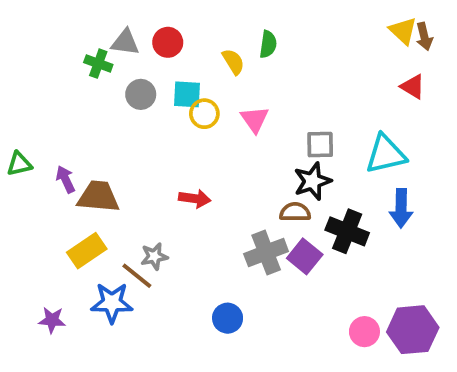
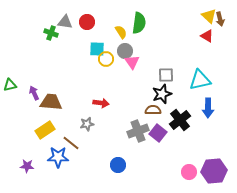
green semicircle: (268, 44) -> (139, 23), size x1.5
red triangle: (413, 87) -> (207, 36), moved
gray circle: (141, 94) -> (125, 51), moved
black cross: (347, 231) -> (180, 120), turned 30
gray star: (154, 256) -> (87, 124), moved

